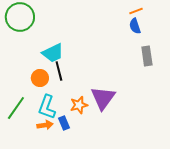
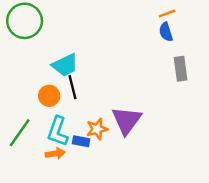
blue rectangle: (64, 123) -> (81, 141), moved, turned -56

